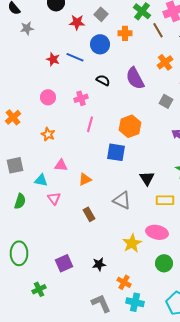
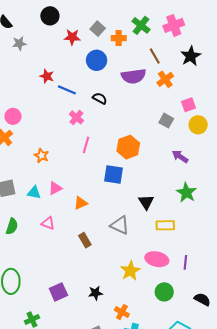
brown line: (158, 30) -> (155, 56), moved
orange cross: (125, 33) -> (119, 38), moved
blue line: (75, 57) -> (67, 90), moved
purple semicircle: (135, 78) -> (134, 76), moved, turned -70
pink circle: (48, 97) -> (13, 116), moved
pink cross: (81, 98) -> (76, 117), turned -32
pink triangle: (61, 165) -> (55, 188), turned -32
cyan triangle: (41, 180) -> (34, 193), moved
pink triangle: (54, 198) -> (48, 223), turned -32

